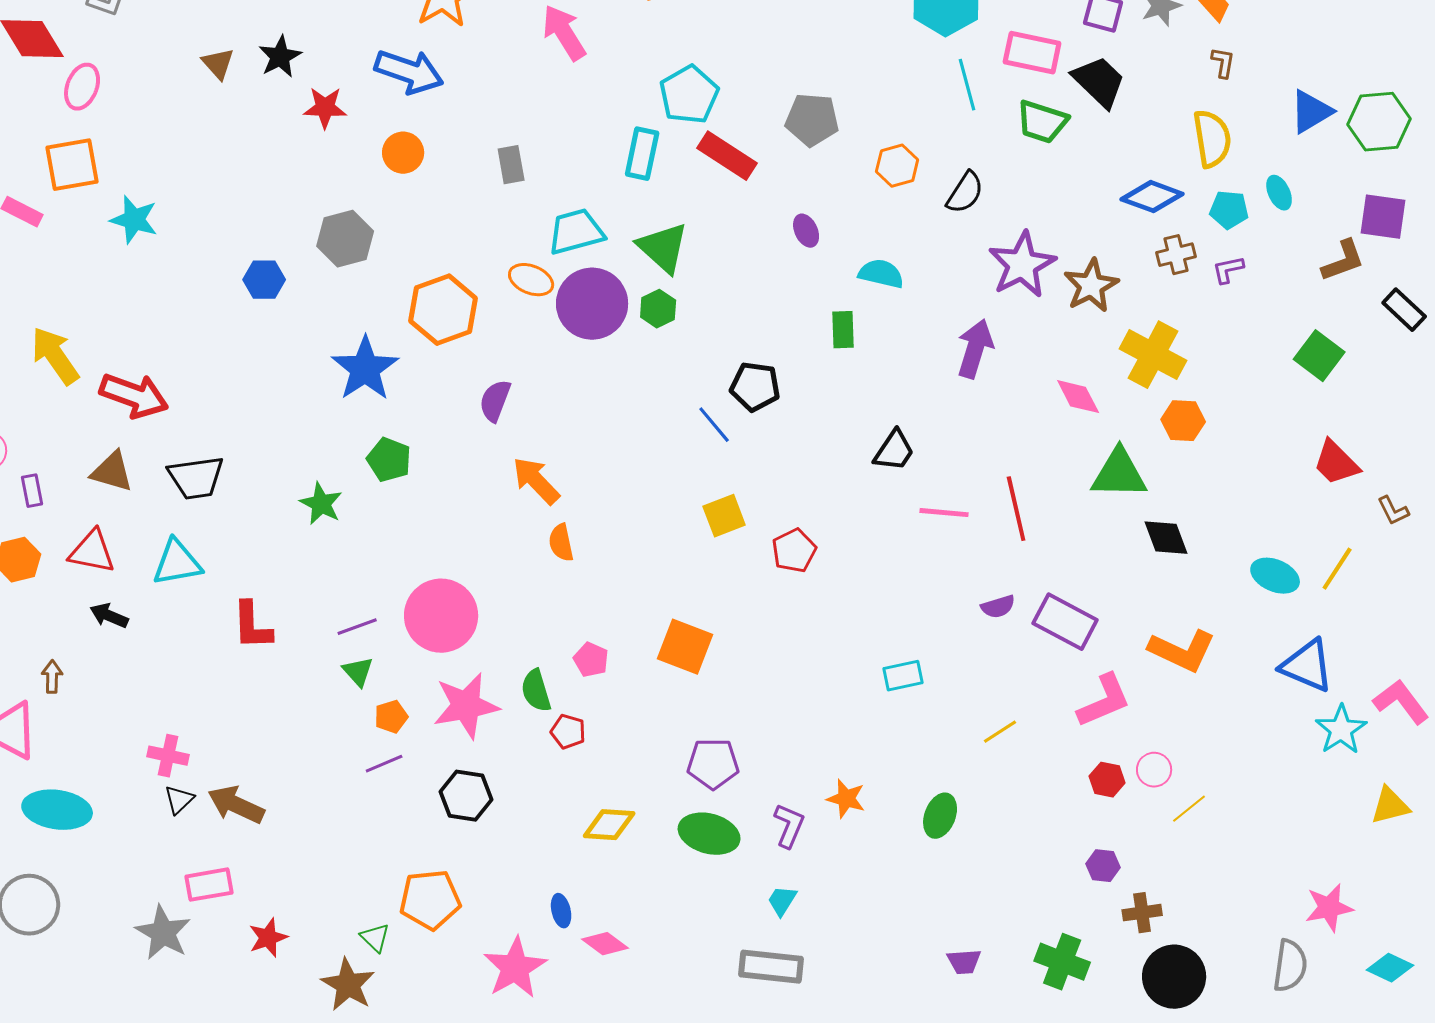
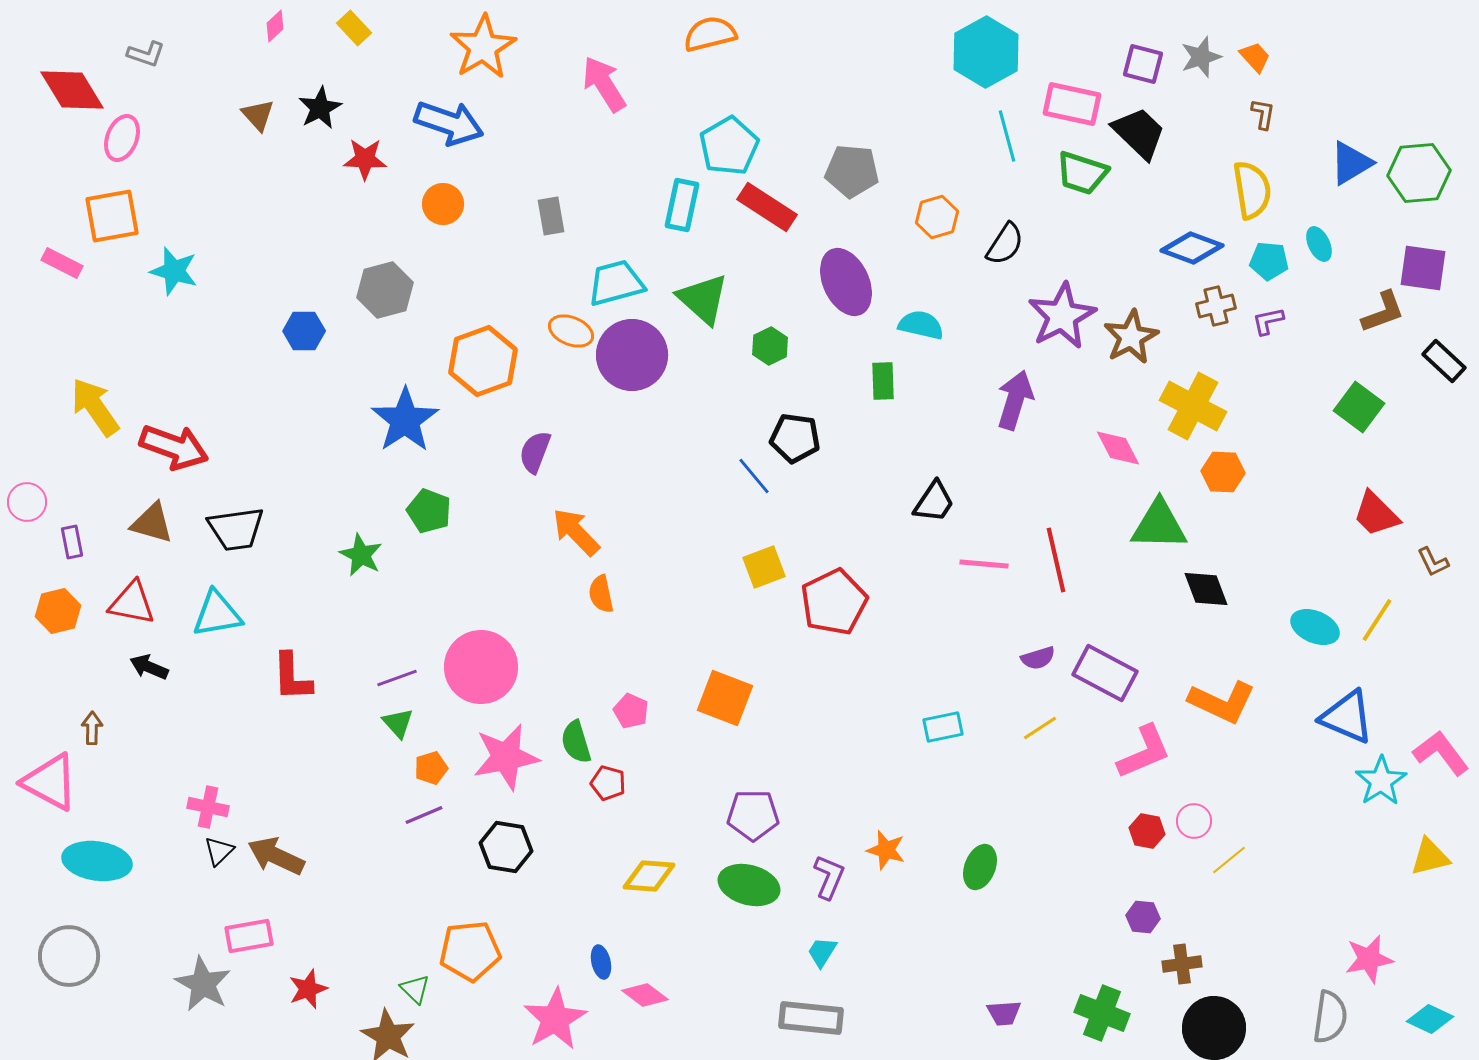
purple ellipse: (806, 231) -> (846, 282), size x2.0
green hexagon: (658, 309) -> (770, 346), moved
red pentagon: (794, 551) -> (834, 602), size x1.5
yellow line: (1000, 732) -> (1040, 728), moved

